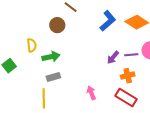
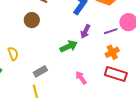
yellow semicircle: (32, 45) -> (13, 54), moved
green arrow: (51, 57) -> (69, 46), moved
purple arrow: (113, 57) -> (85, 31), moved

